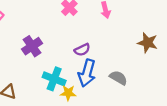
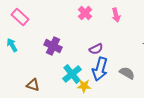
purple cross: (32, 46) -> (53, 46), turned -30
cyan cross: (54, 79) -> (72, 74), turned 30

